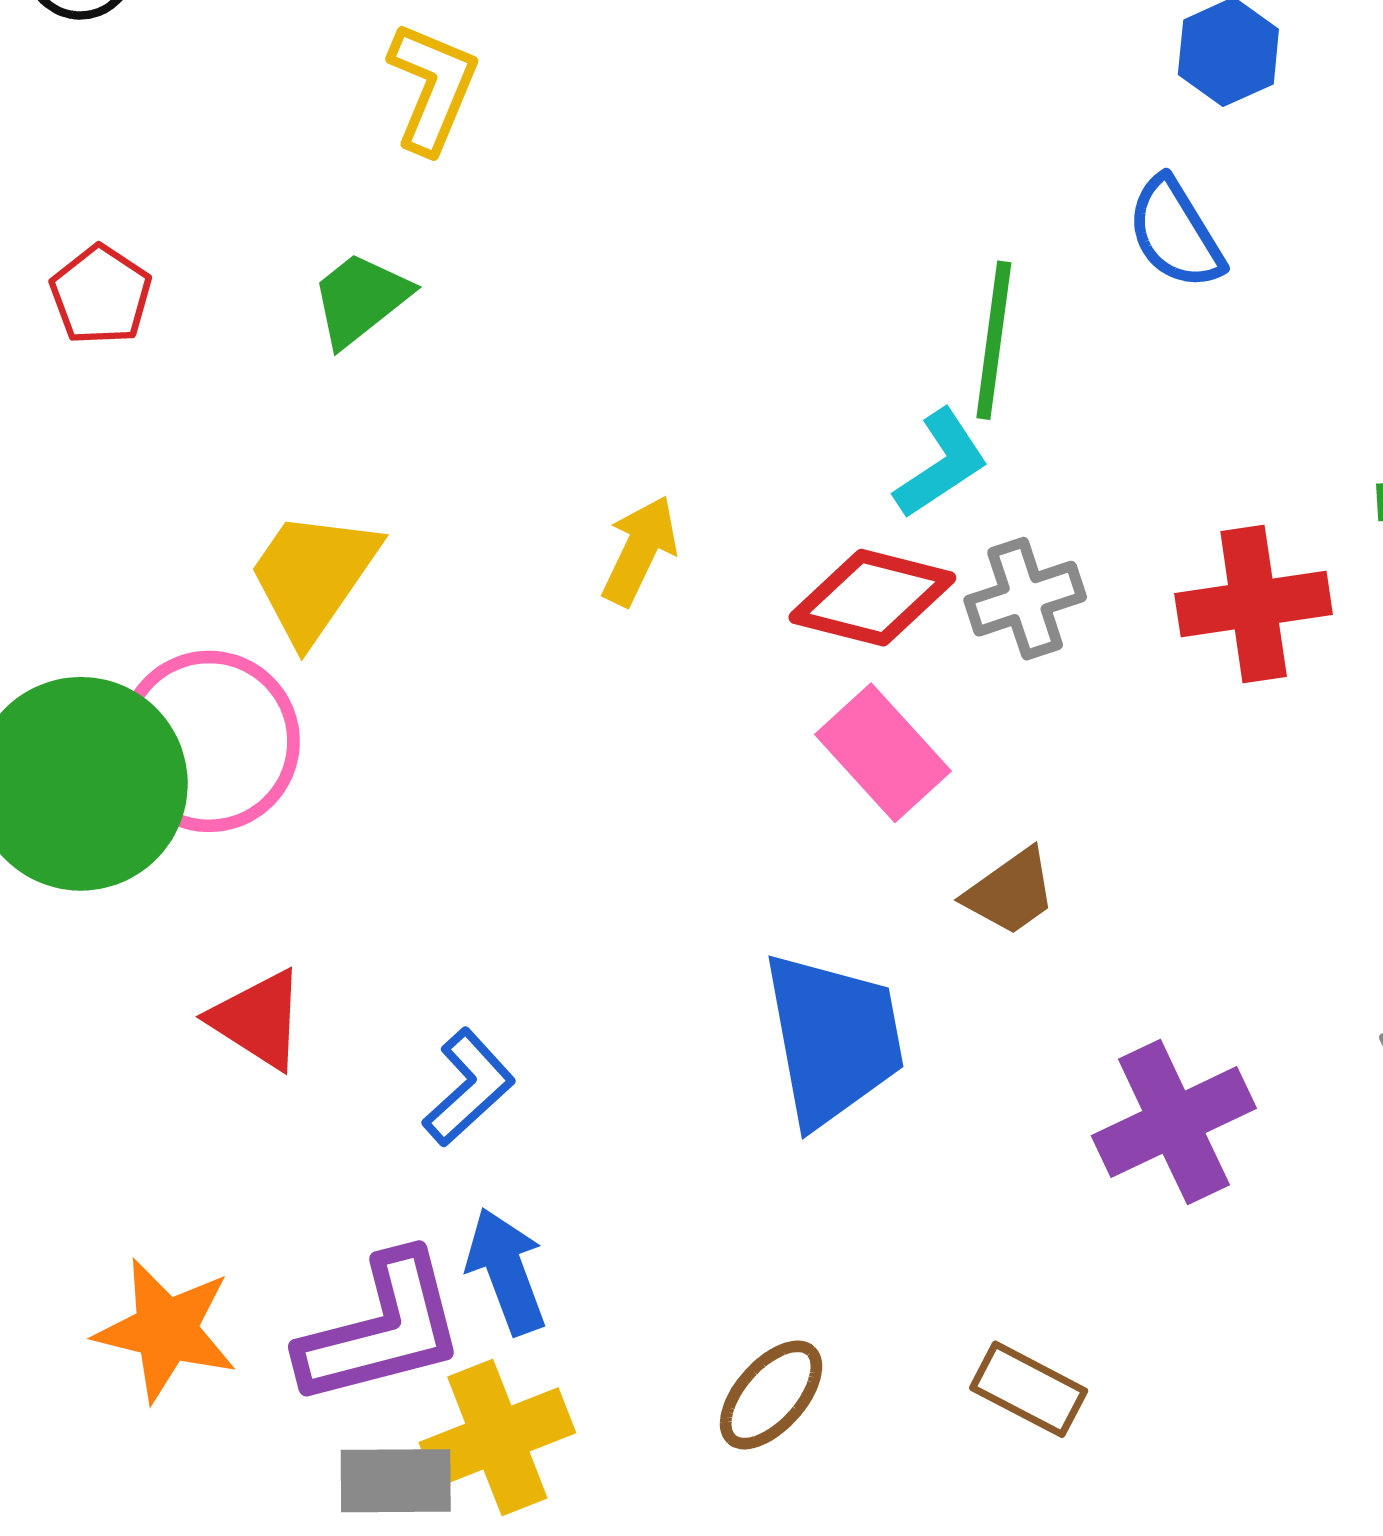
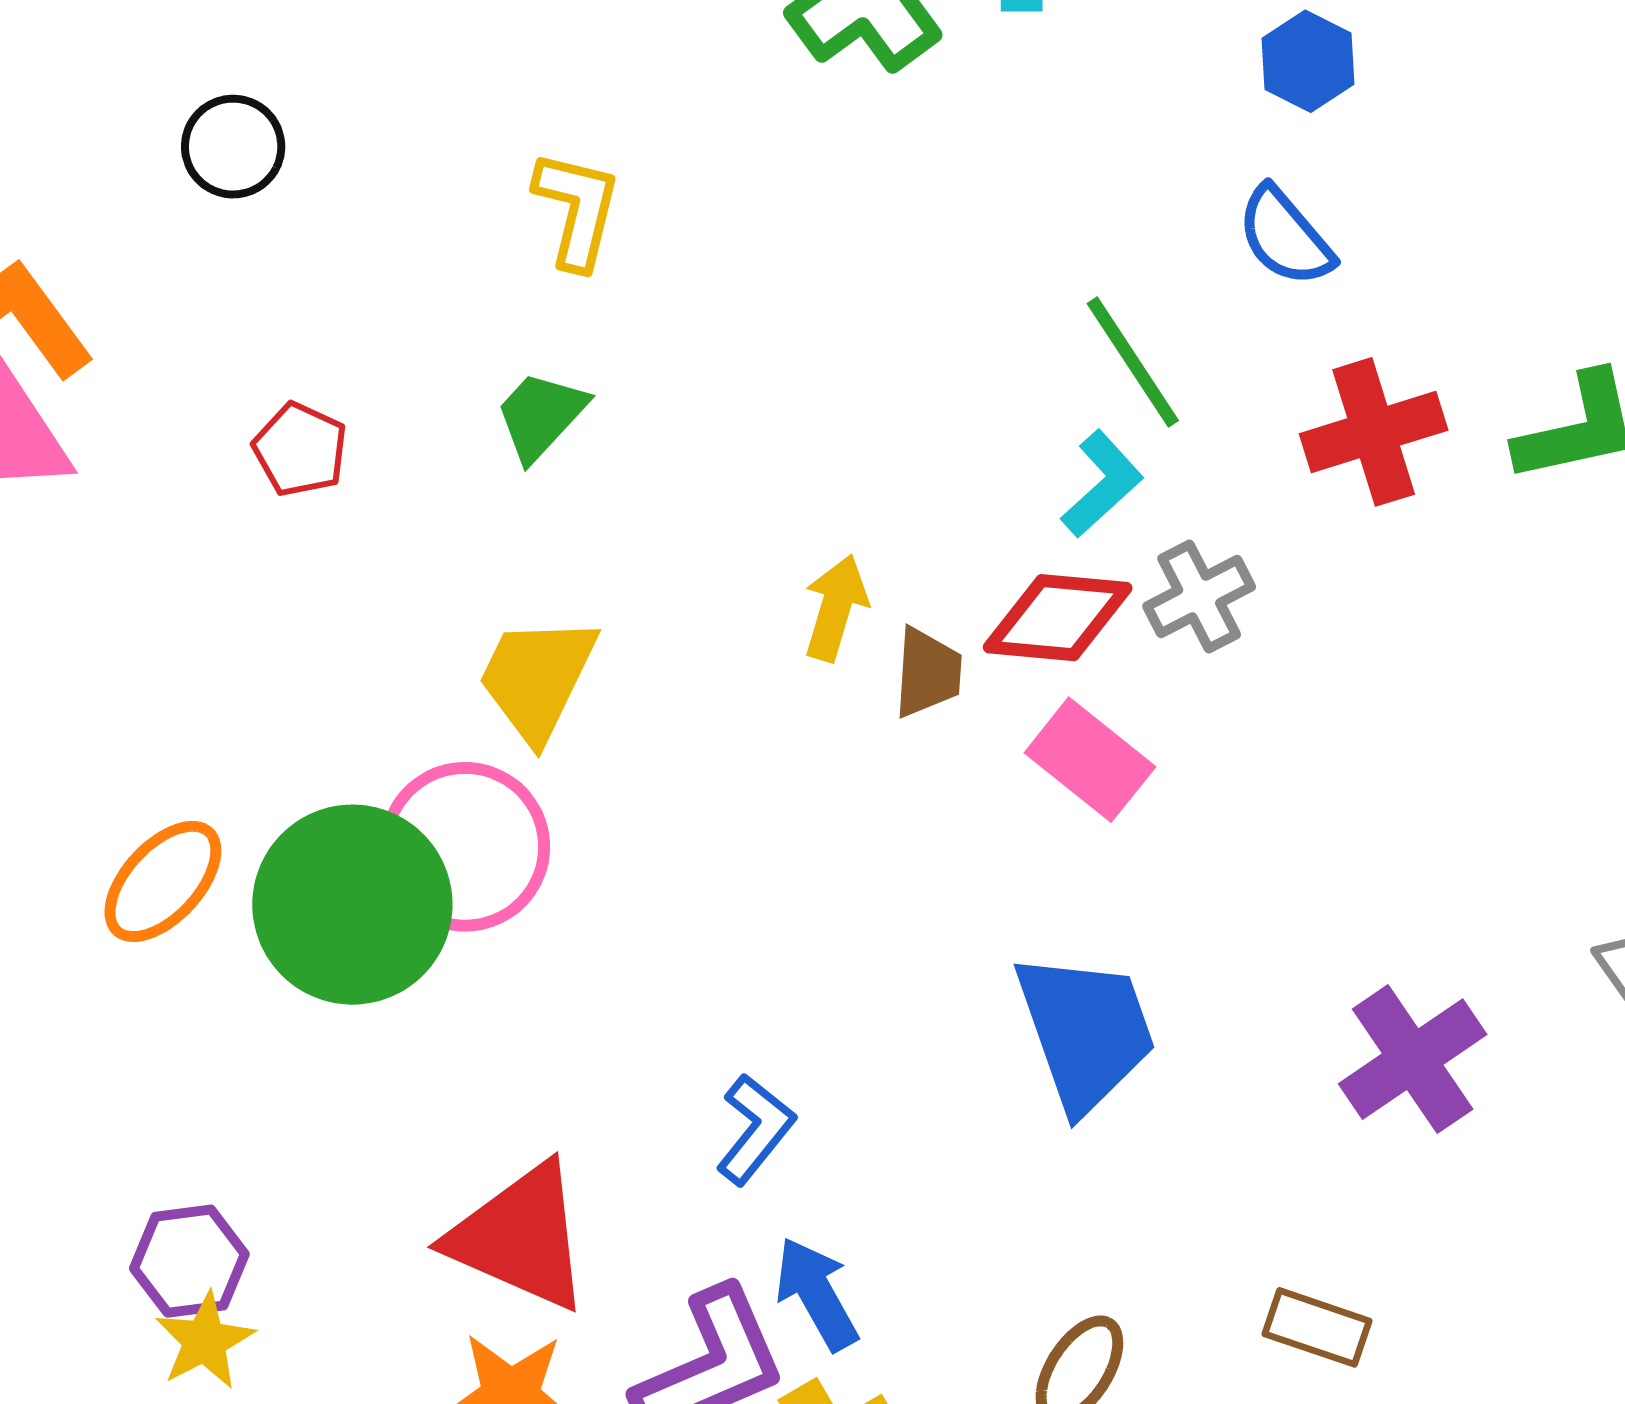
green line: (994, 340) -> (1133, 362), turned -32
red cross: (1254, 604) -> (1374, 432), moved
brown trapezoid: (1010, 892) -> (928, 673), moved, turned -42
red triangle: (258, 1020) -> (520, 1237), moved, size x1.6

